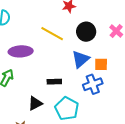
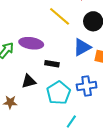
purple ellipse: (21, 51) -> (31, 43), moved
blue cross: (93, 84) -> (87, 86), moved

